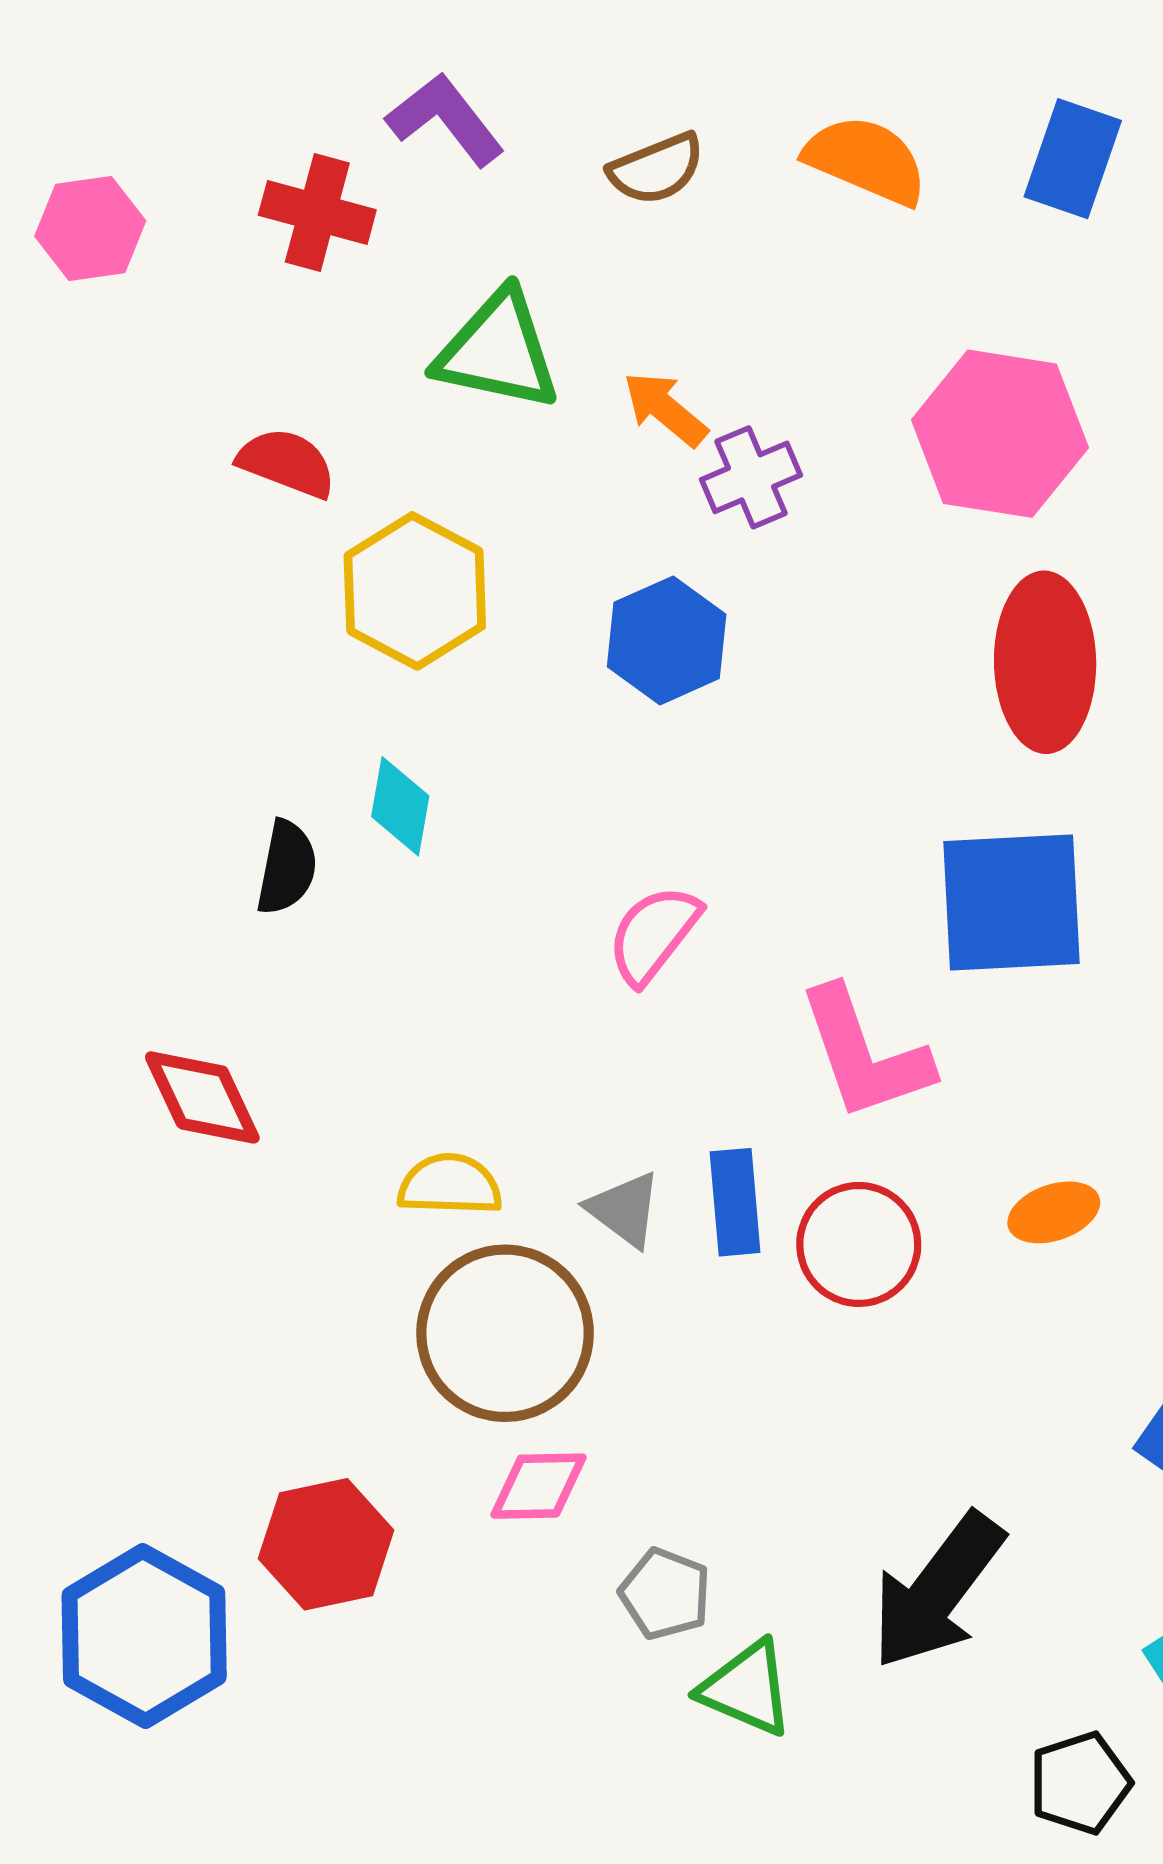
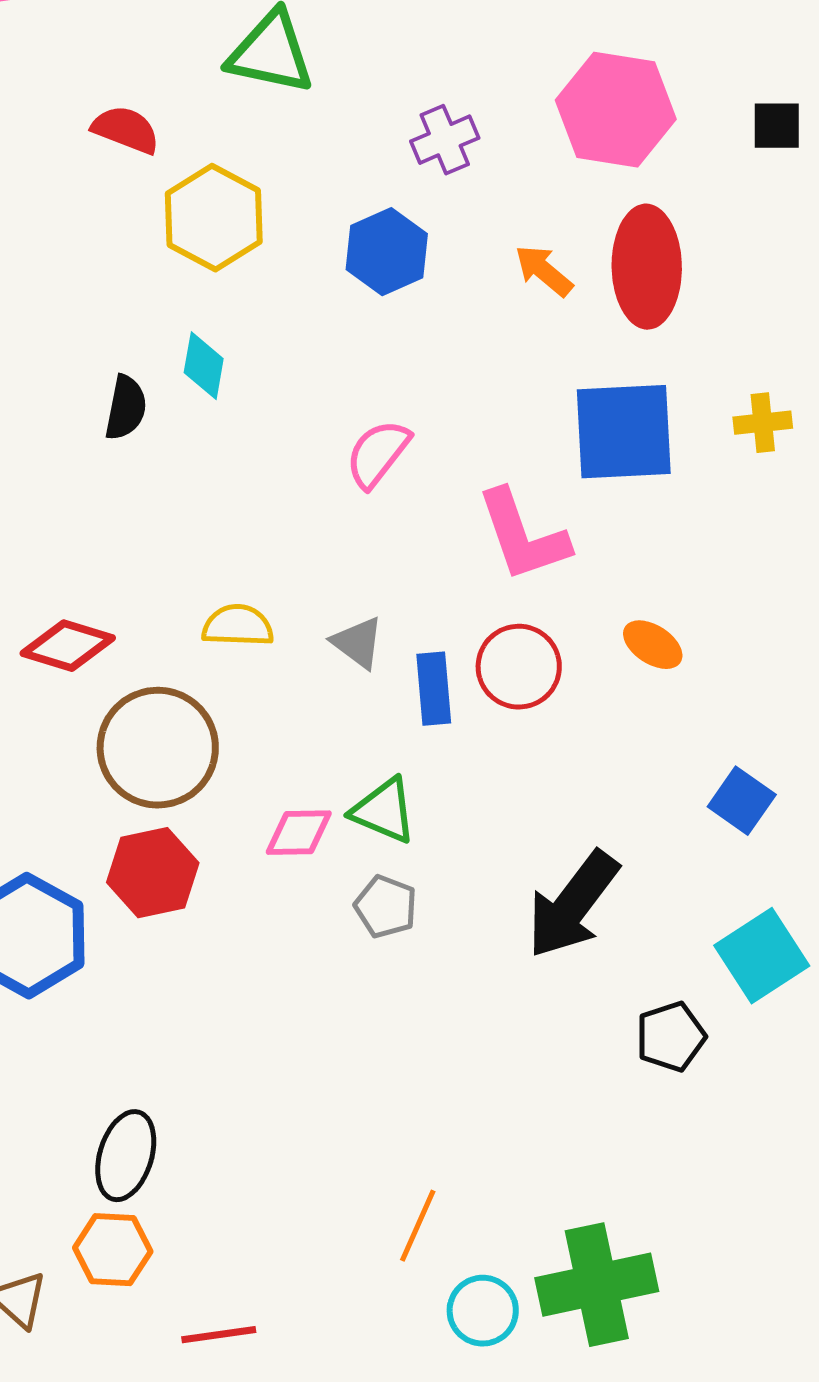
orange arrow: (665, 409) -> (544, 271), moved
red diamond: (202, 1097) -> (68, 646), moved, turned -48
blue rectangle: (735, 1202) -> (434, 689), moved
orange ellipse: (1054, 1212) -> (653, 645), turned 52
brown circle: (505, 1333) -> (158, 748), moved
green triangle: (747, 1688) -> (384, 811), moved

